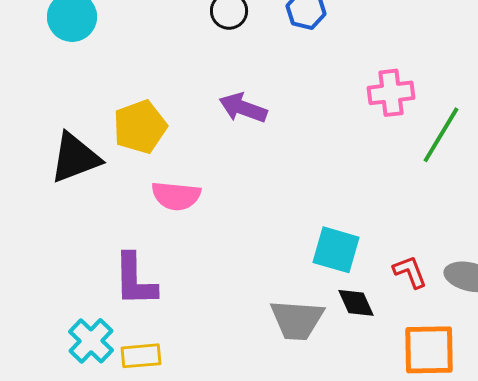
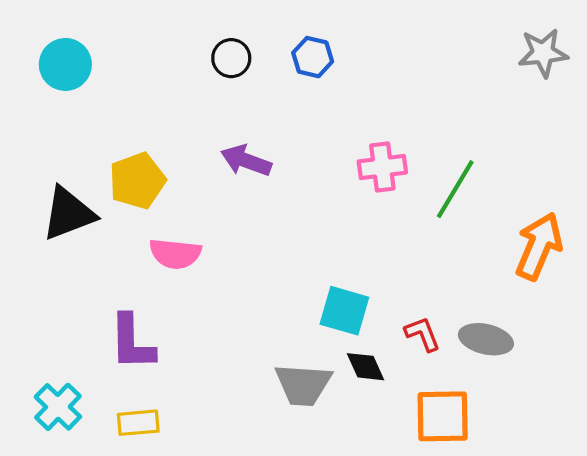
pink cross: (391, 93) -> (382, 167), moved
cyan cross: (91, 341) -> (58, 407), moved

